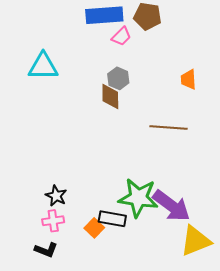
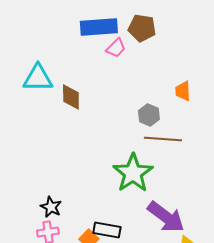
gray hexagon: (118, 78) -> (149, 115), moved
brown diamond: (110, 96) -> (71, 97), moved
green star: (138, 198) -> (133, 173), moved, turned 30

